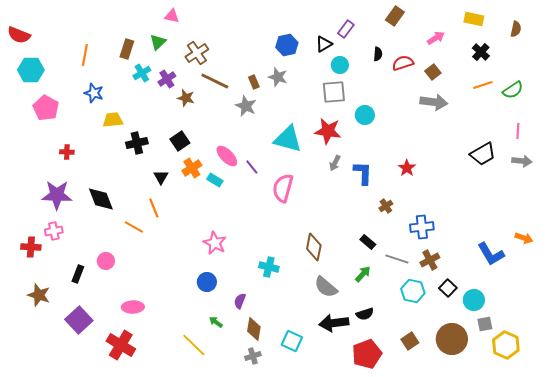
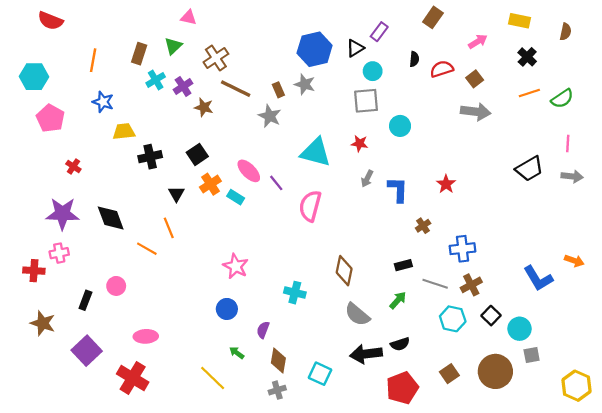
red semicircle: (19, 35) -> (50, 21), moved
blue hexagon: (287, 45) -> (315, 49), size x1.4
red star: (328, 131) -> (359, 143), size x0.6
red cross: (67, 152) -> (73, 166), turned 32
black rectangle: (368, 242) -> (403, 265), turned -56
yellow hexagon: (506, 345) -> (576, 386), moved

